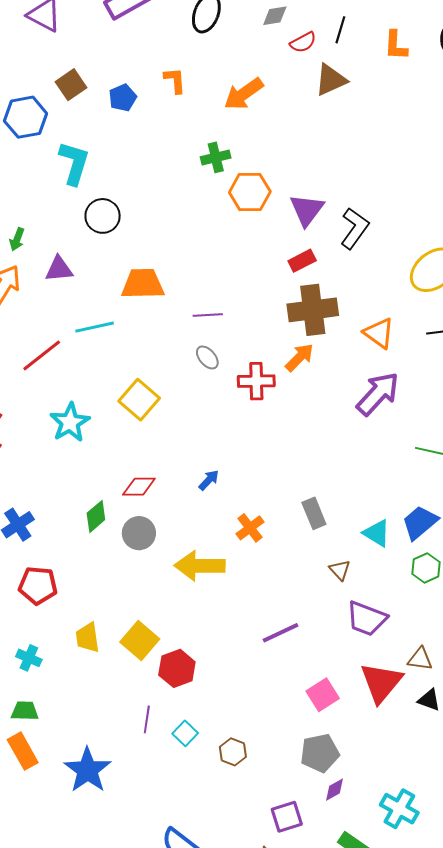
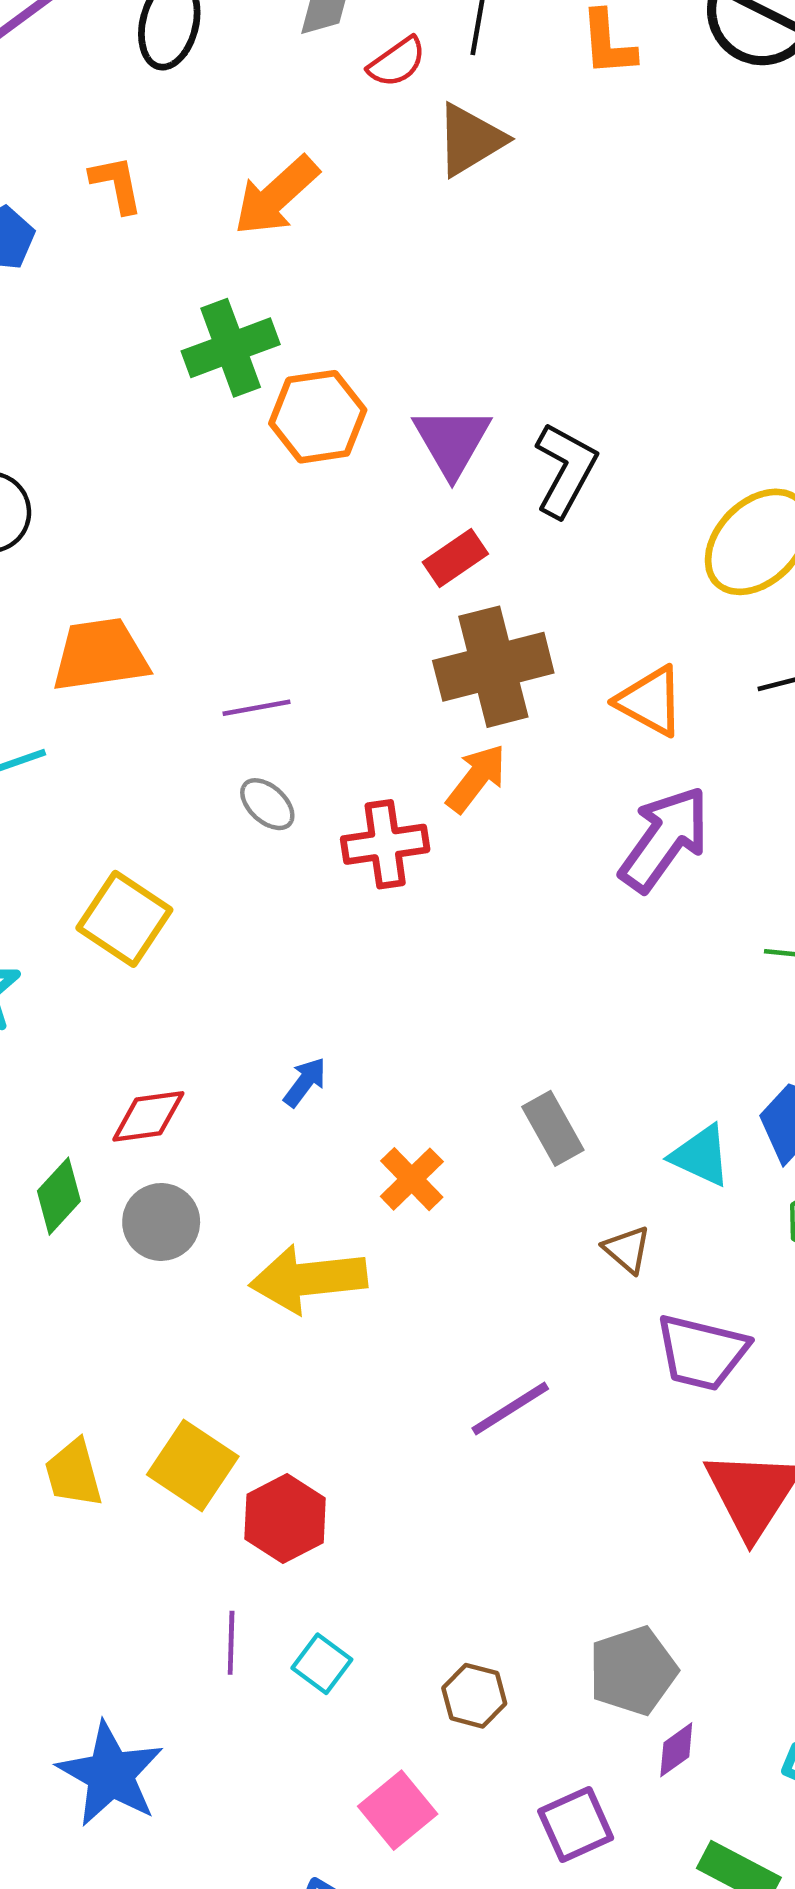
green cross: (216, 157) -> (231, 348), size x1.4
pink square: (323, 695) -> (398, 1810), moved
brown hexagon: (233, 752) -> (474, 1696), moved

